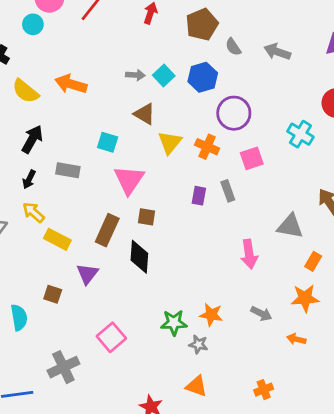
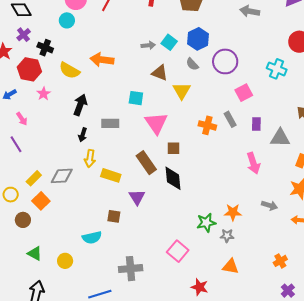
gray semicircle: (233, 47) -> (192, 64), moved
orange cross: (207, 147) -> (207, 125), moved
purple rectangle: (199, 196) -> (256, 124), moved
yellow arrow: (33, 212) -> (90, 158), turned -114
brown rectangle: (107, 230) -> (146, 163), turned -50
cyan semicircle: (19, 317) -> (92, 237), turned 96
pink square: (111, 337) -> (178, 251), moved
gray cross: (63, 367) -> (131, 269), turned 30

